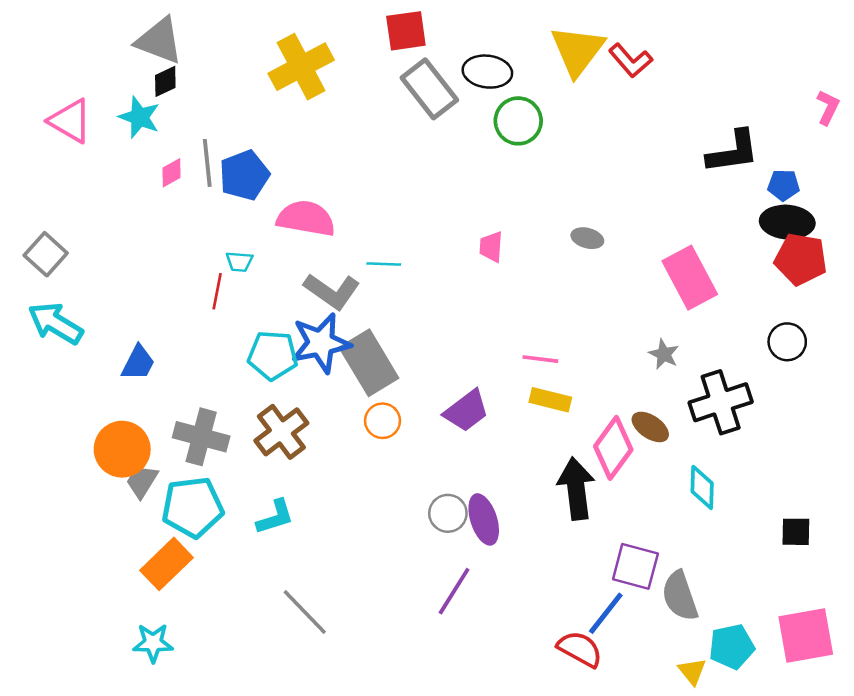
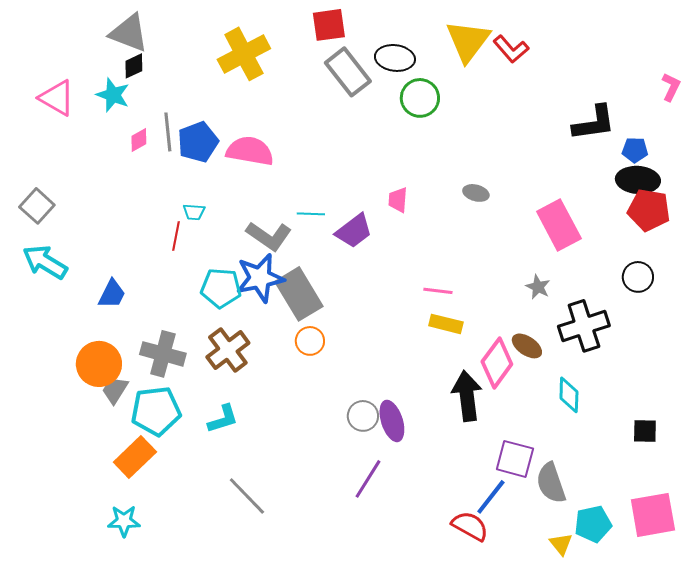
pink semicircle: (306, 218) -> (250, 151), moved
purple trapezoid: (466, 411) -> (354, 231), moved

